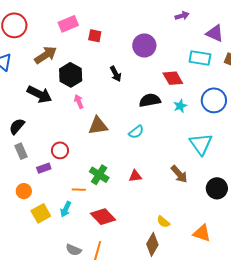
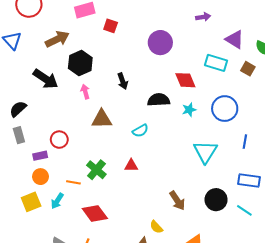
black arrow: (116, 74) -> (123, 81), moved
brown arrow: (179, 174) -> (177, 201), moved
red triangle: (135, 176) -> (131, 165), moved
orange circle: (24, 191) -> (40, 177), moved

